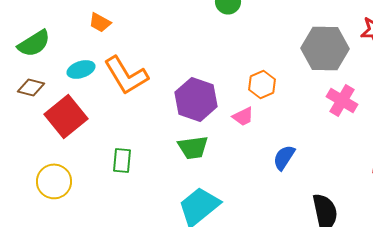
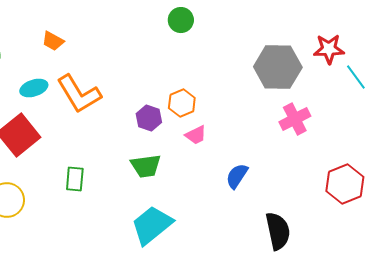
orange hexagon: (262, 84) -> (182, 103), moved
purple hexagon: (196, 99) -> (149, 118), size x0.6
pink cross: (342, 100) -> (295, 119), turned 32

